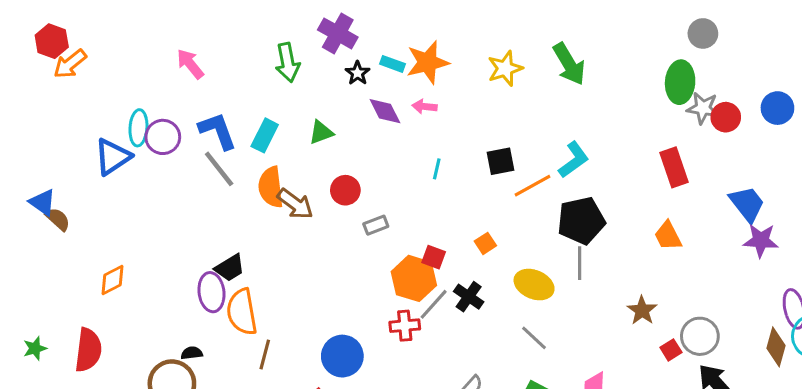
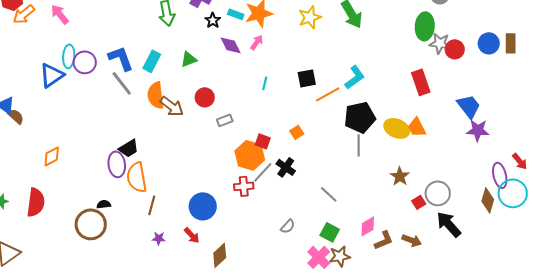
pink arrow: (190, 64) -> (60, 14), moved
pink arrow: (424, 107) -> (257, 42), turned 119
yellow ellipse: (534, 285) -> (397, 128), moved

